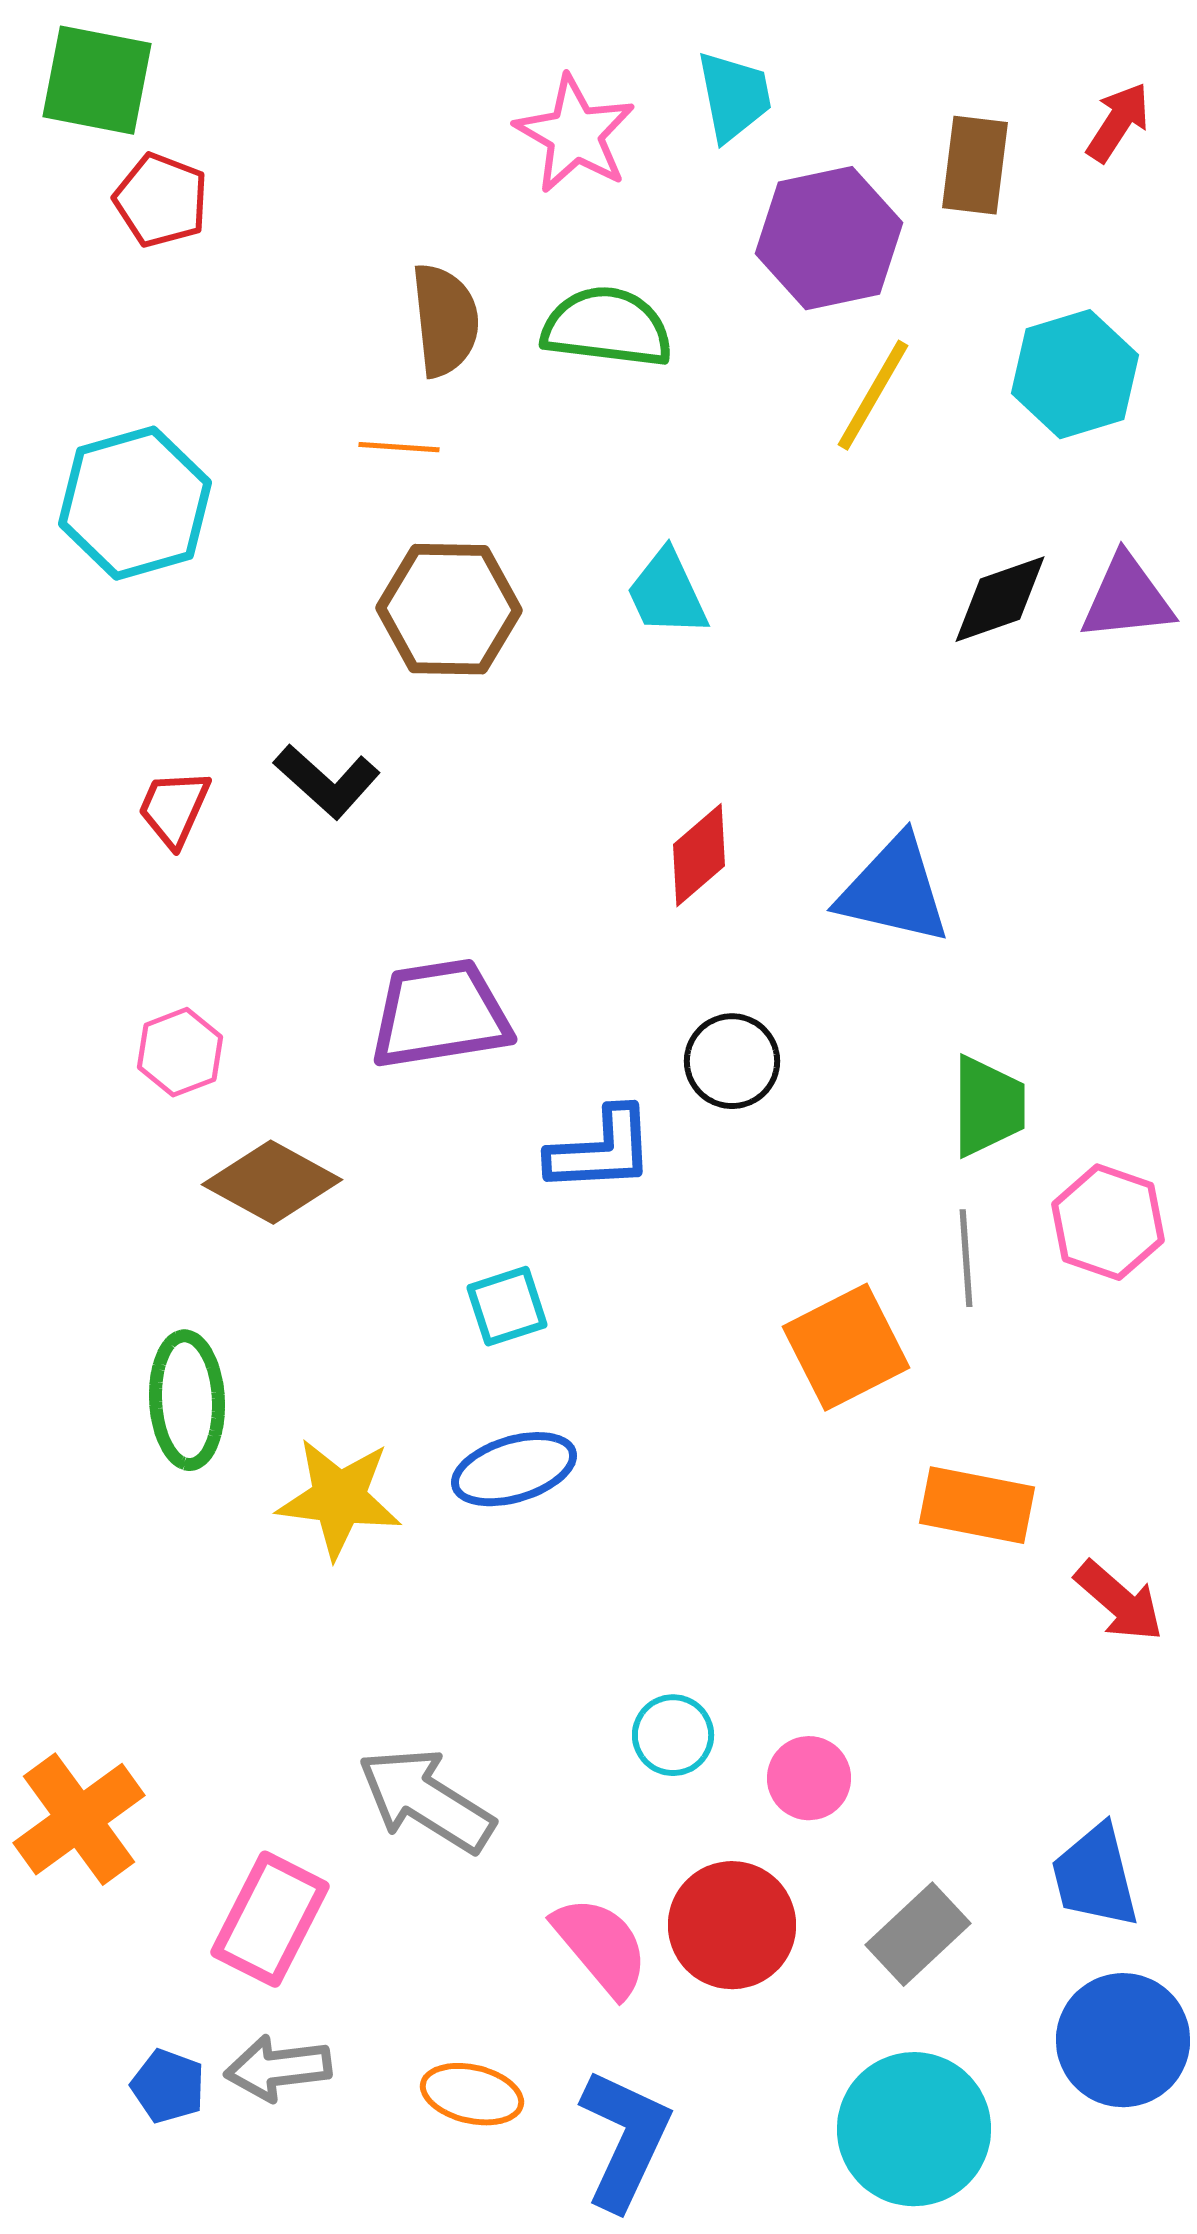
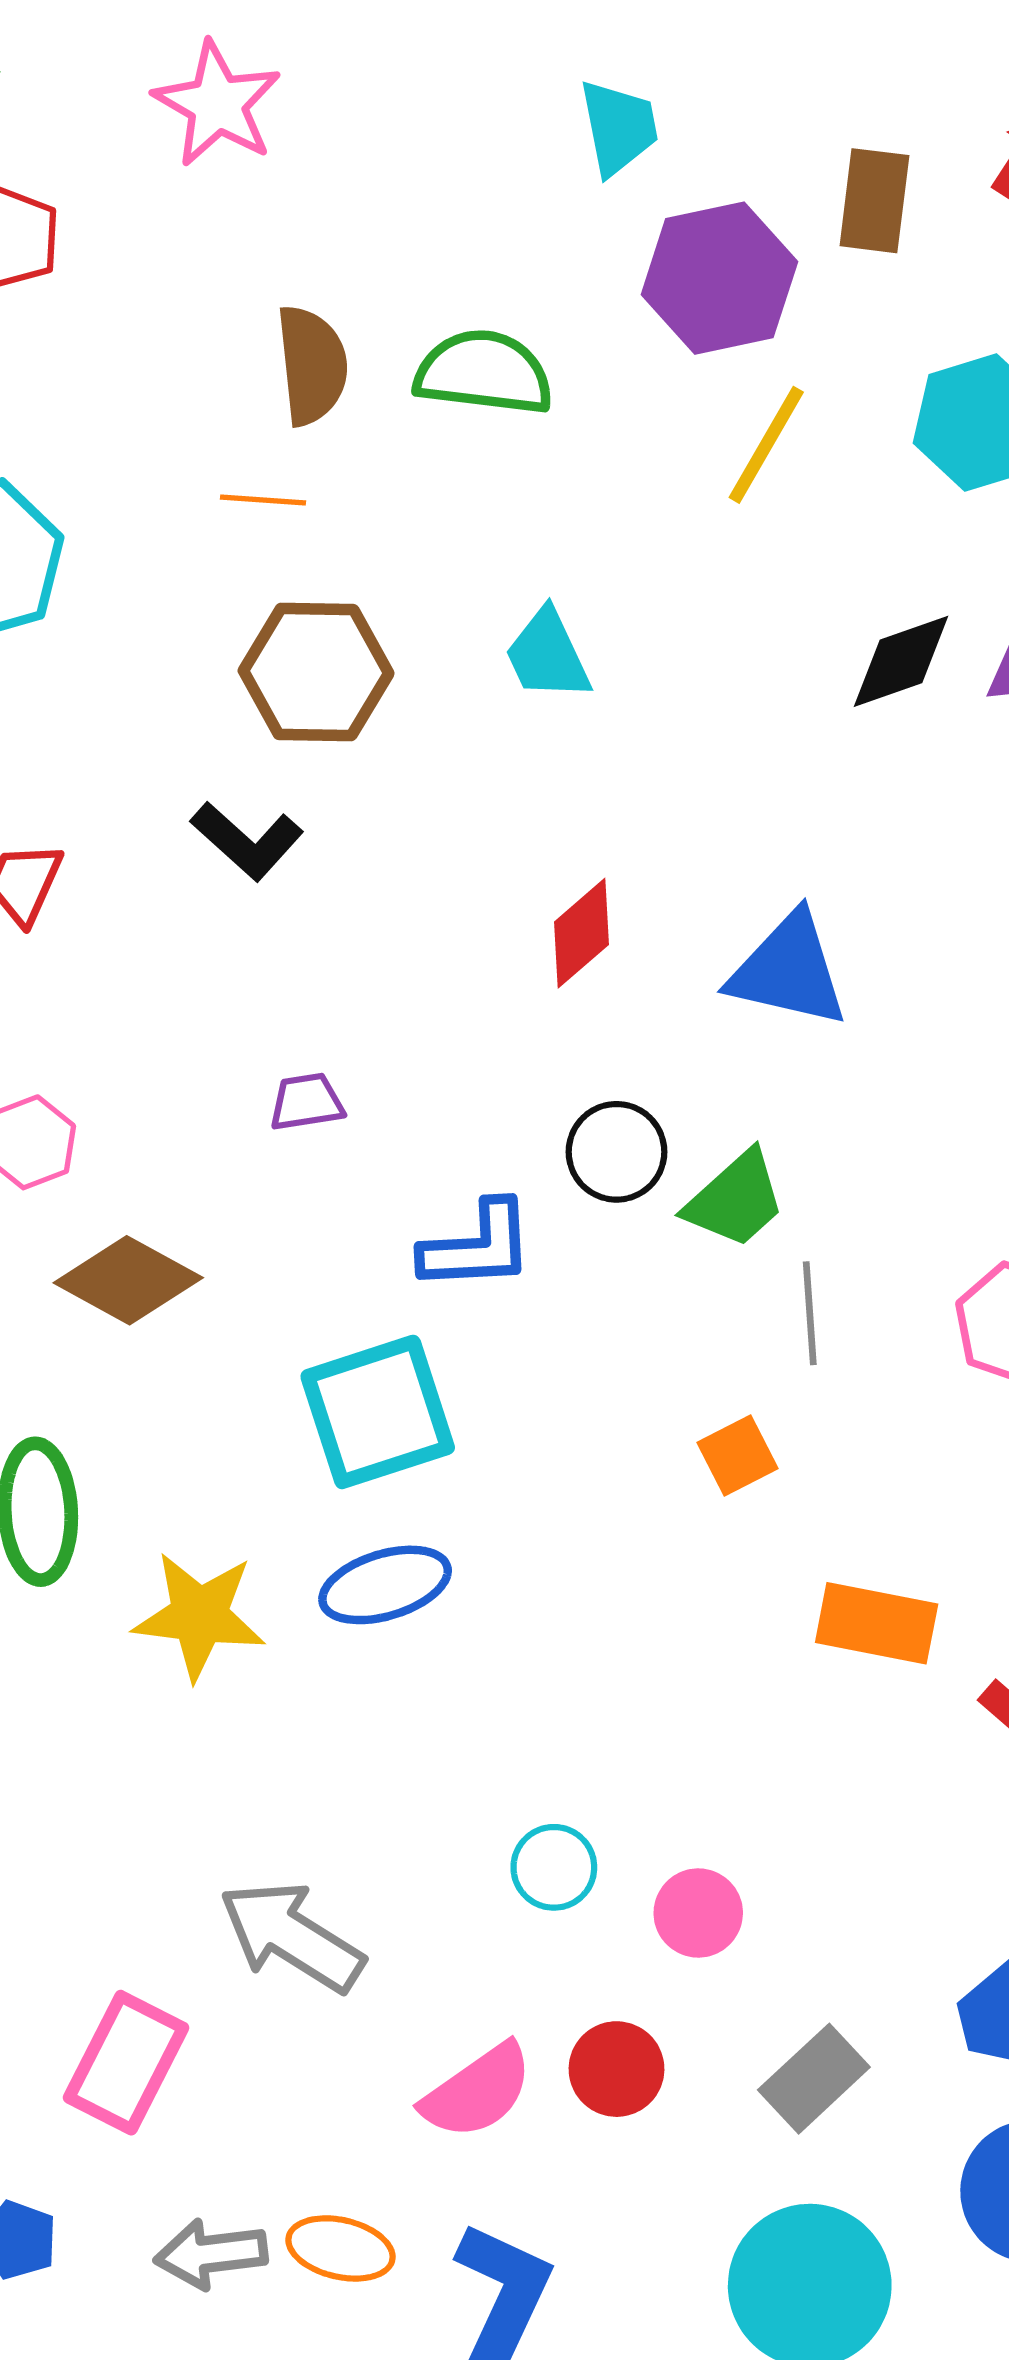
pink star: (575, 134) -> (217, 104), moved
black L-shape: (327, 781) -> (247, 841), moved
purple trapezoid: (440, 1014) -> (307, 1102), size x0.5
green trapezoid: (988, 1106) -> (735, 1200), moved, turned 48
gray line: (966, 1258) -> (810, 1313), moved
cyan square: (507, 1306) -> (378, 1412), size x1.8
orange square: (846, 1347) -> (738, 1455), size x0.6
red circle: (732, 1925) -> (616, 2069), size x0.7
pink semicircle: (601, 1946) -> (477, 2091), turned 95
gray arrow: (278, 2068) -> (211, 2254), moved

